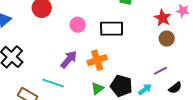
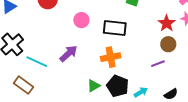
orange cross: (97, 60) -> (111, 57), moved
purple line: (160, 71) -> (158, 64), moved
cyan line: (53, 83) -> (37, 62), moved

